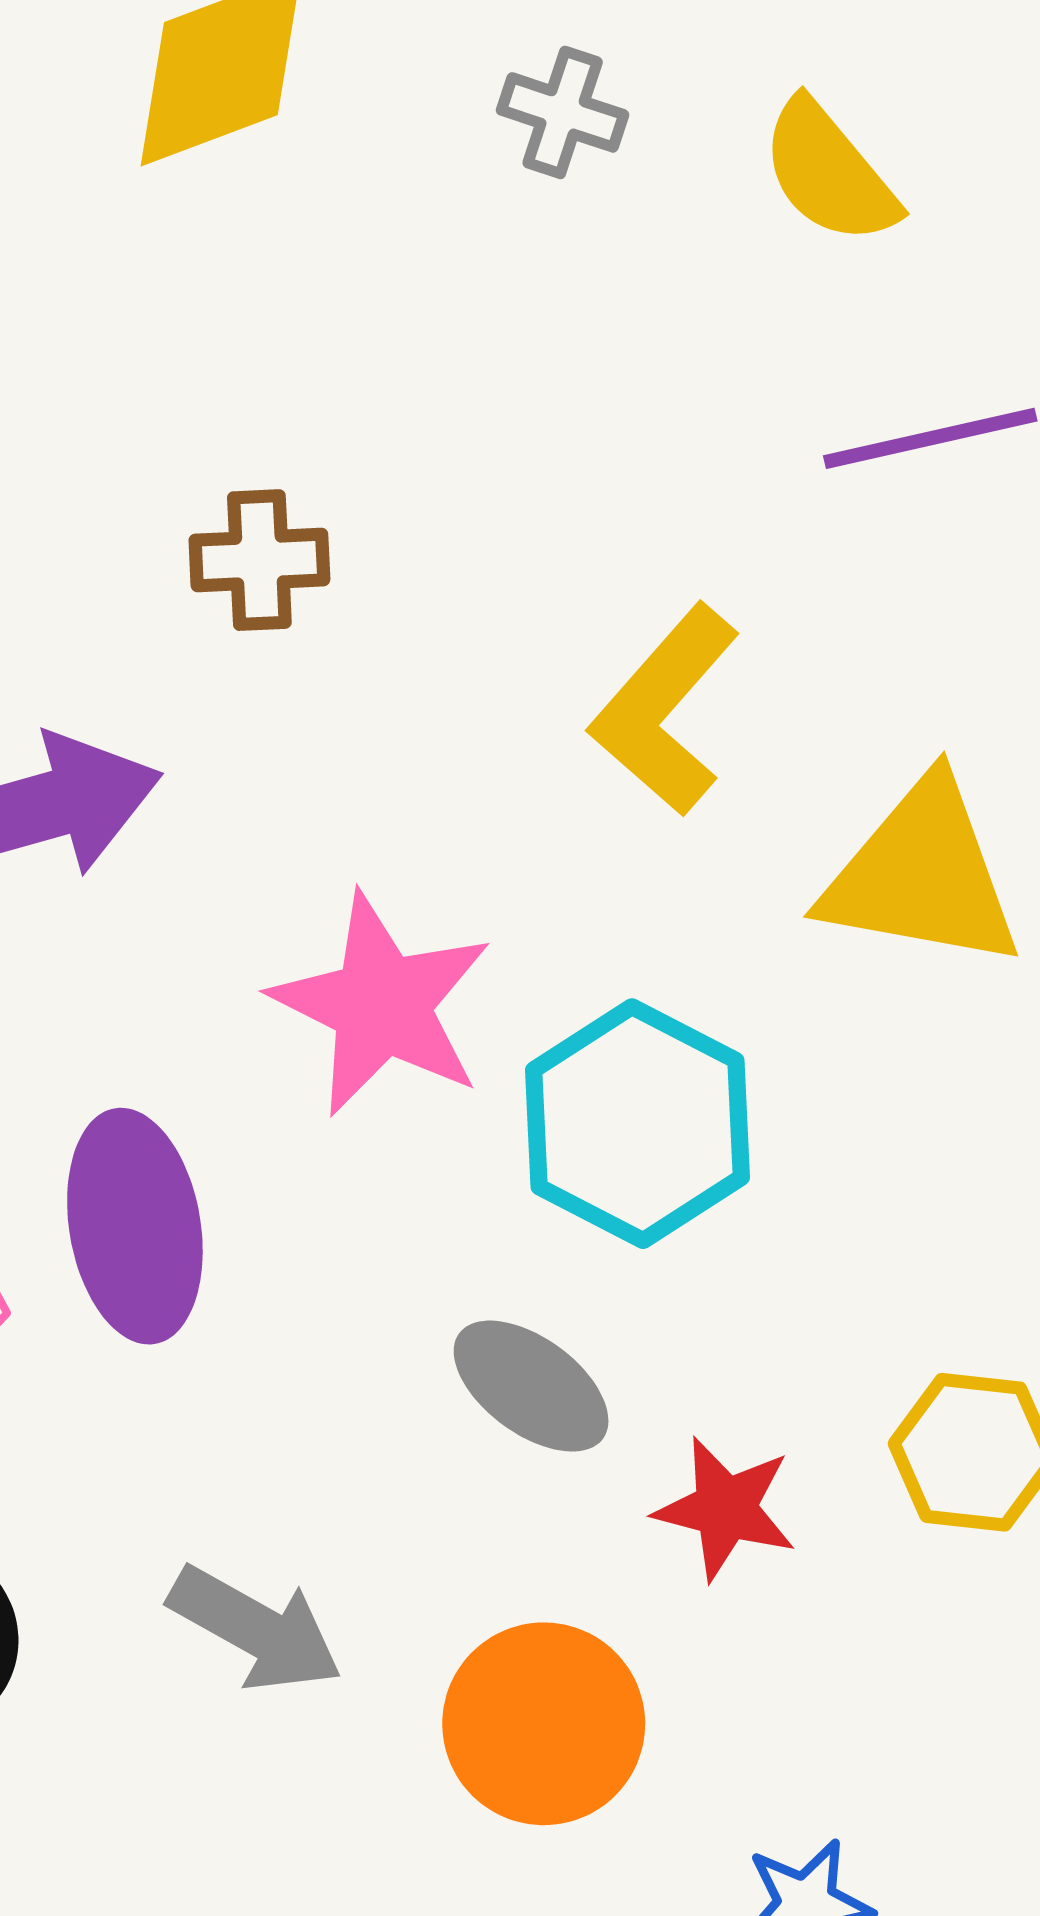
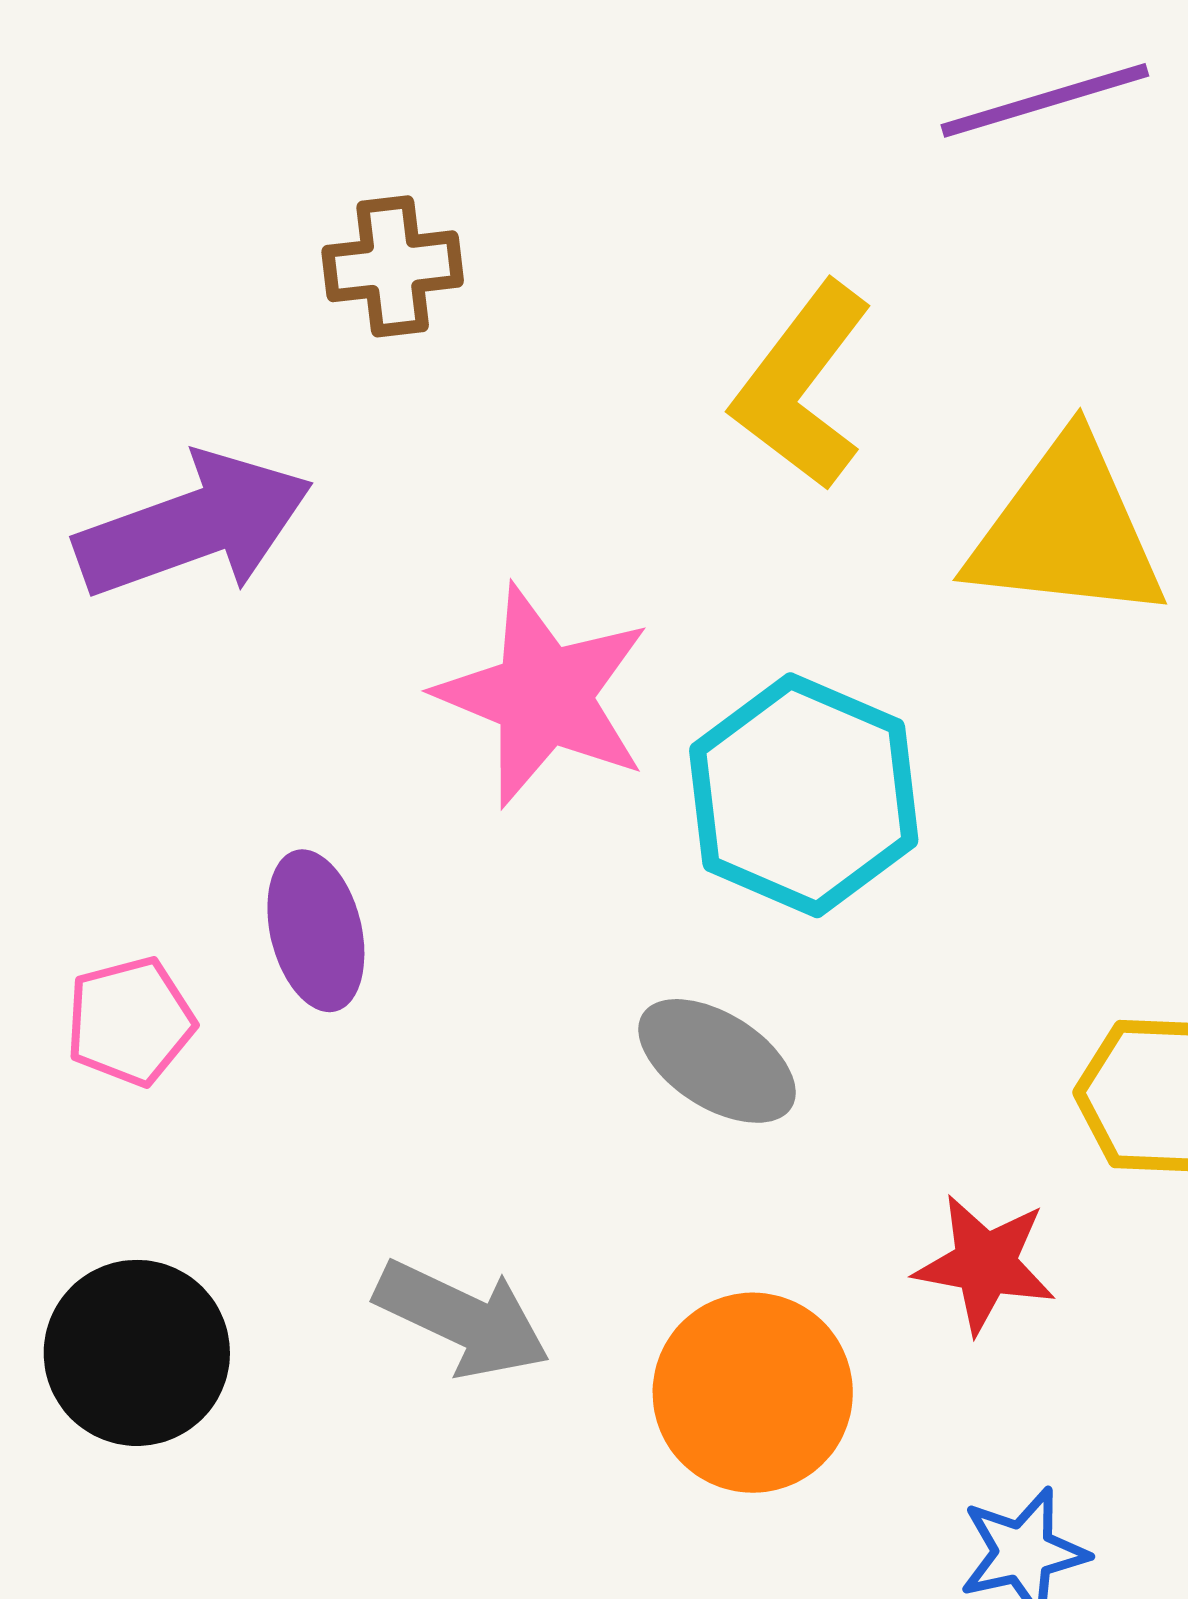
purple ellipse: (135, 1226) -> (316, 931), size x0.7
red star: (725, 1508) -> (985, 1264), moved

